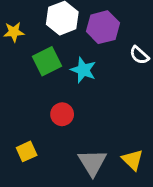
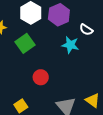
cyan star: (83, 70) -> (70, 45), moved

